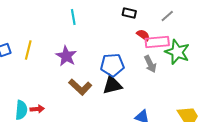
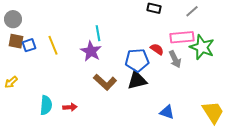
cyan line: (73, 17) -> (98, 33), moved
red semicircle: (143, 35) -> (157, 49), moved
yellow line: (28, 50) -> (53, 45), turned -36
red arrow: (37, 109) -> (70, 107), moved

